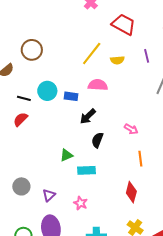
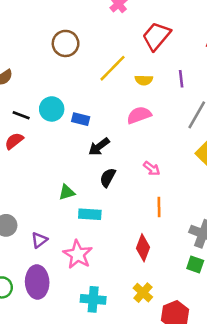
red trapezoid: (124, 24) -> (156, 36), turned -85
brown circle: (32, 50) -> (66, 43), moved
pink semicircle: (98, 85) -> (139, 115), moved, turned -30
pink star: (81, 203) -> (78, 254), size x1.6

